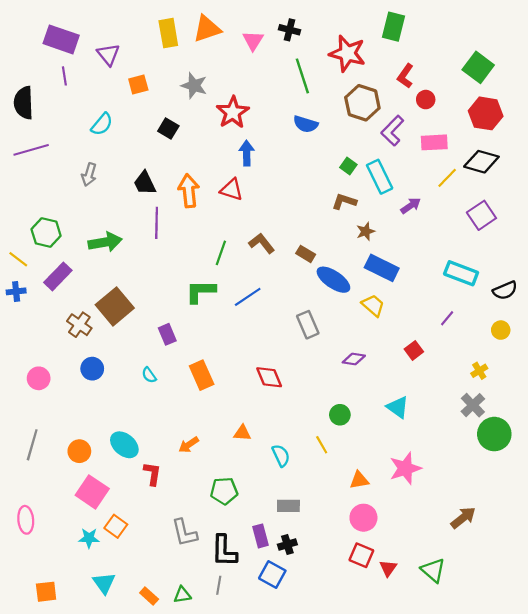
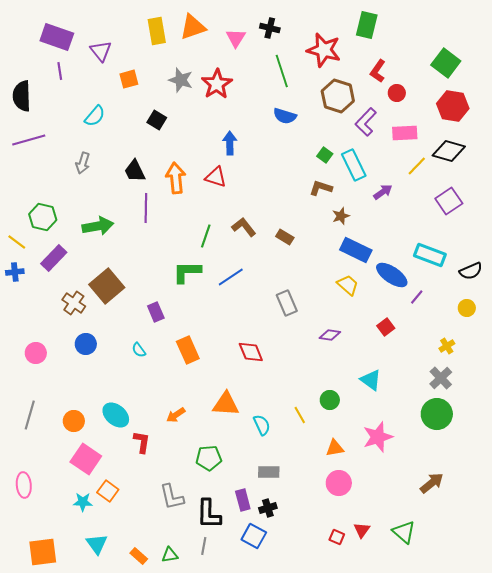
red star: (233, 112) -> (217, 84), moved
blue ellipse: (333, 280) -> (392, 275), moved
green circle: (340, 415) -> (330, 400), moved
orange triangle: (242, 433) -> (226, 404), size x1.6
green circle: (494, 434) -> (437, 414), moved
red square: (361, 555) -> (337, 537), moved, size x0.7
orange square: (46, 592) -> (43, 552), size x1.4

